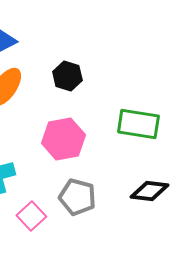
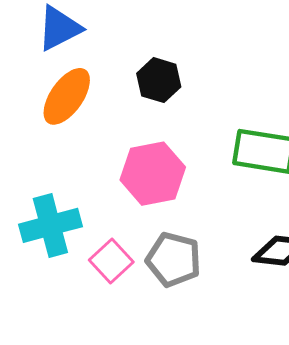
pink square: (31, 216) -> (111, 261), moved

